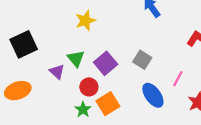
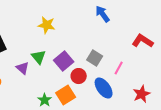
yellow star: (85, 21) -> (47, 25), turned 30
pink line: (178, 79) -> (119, 68), moved
red circle: (89, 87) -> (79, 76), moved

